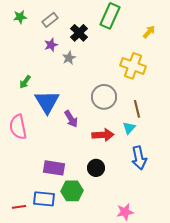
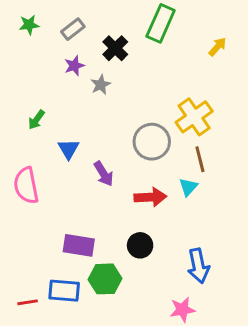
yellow cross: (133, 66) -> (194, 117), moved, turned 35
blue triangle: (47, 102) -> (69, 149), size x0.6
blue arrow: (139, 158) -> (198, 266), moved

